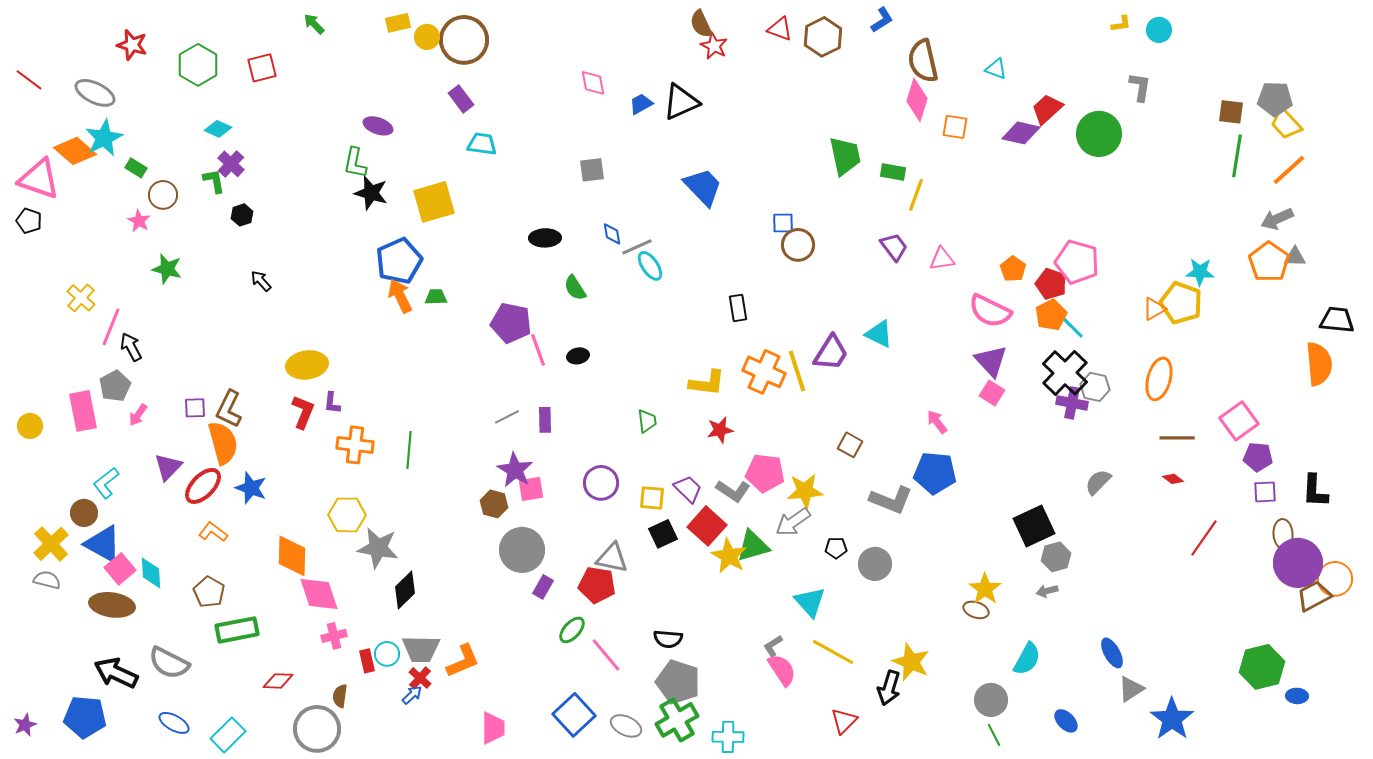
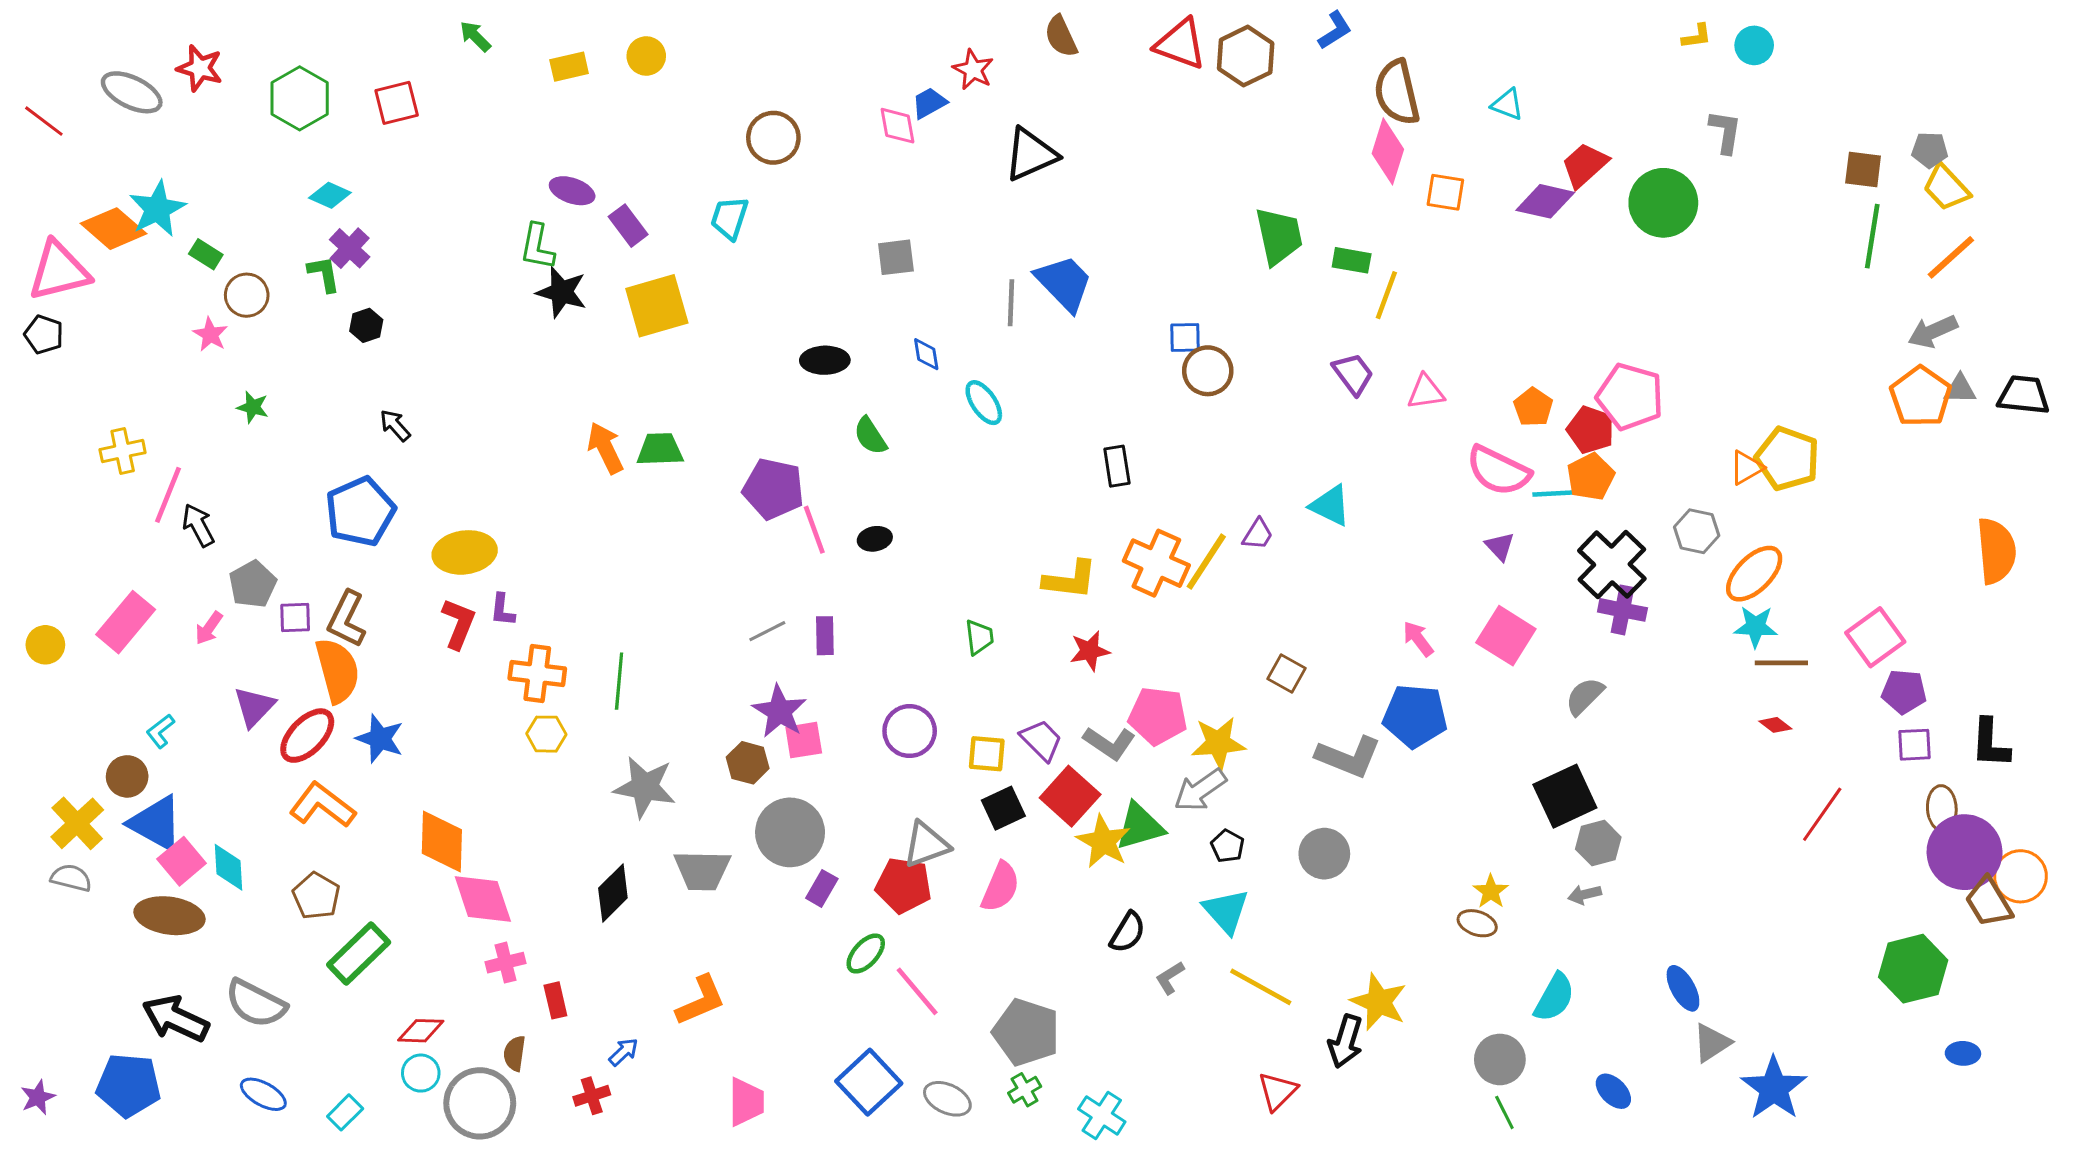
yellow rectangle: (398, 23) -> (569, 67), moved
red triangle: (780, 29) -> (1181, 44), size x1.4
brown circle: (464, 40) -> (773, 138), moved, size x0.7
red star: (714, 46) -> (973, 70), moved
gray ellipse: (95, 93) -> (132, 92), moved
purple rectangle: (461, 99) -> (628, 226), moved
gray pentagon: (1275, 99) -> (1930, 150), size x0.7
blue trapezoid: (641, 104) -> (929, 103), moved
cyan trapezoid: (482, 144) -> (729, 218), turned -80
pink triangle: (39, 179) -> (59, 271), turned -33
gray line: (637, 247) -> (1011, 303), moved, turned -64
blue pentagon: (399, 261) -> (360, 512), moved
green star: (167, 269) -> (253, 407), size x0.7
cyan star: (1200, 272) -> (1756, 627), moved
green trapezoid: (436, 297) -> (660, 450), size x1.4
yellow cross: (81, 298) -> (123, 451), turned 36
black trapezoid: (1337, 320) -> (2024, 395), moved
cyan line: (1071, 326) -> (1556, 493), moved, turned -48
purple trapezoid: (831, 353) -> (1258, 534), size x0.6
purple triangle: (991, 361) -> (1500, 546), size x0.6
yellow line: (797, 371) -> (1206, 562), turned 51
orange ellipse: (1159, 379) -> (1754, 574), turned 30
gray pentagon: (115, 386) -> (253, 584), moved
gray hexagon: (1095, 387) -> (1697, 531), moved
pink square: (992, 393) -> (1506, 636), moved, size x1.5
pink rectangle: (83, 411) -> (126, 622), turned 51
gray semicircle: (1098, 482) -> (1585, 696), moved
cyan L-shape: (106, 483) -> (160, 731), size x0.7
yellow hexagon: (347, 515) -> (546, 734), moved, size x0.7
orange L-shape: (213, 532) -> (322, 805), size x1.5
gray star: (378, 548) -> (645, 787), moved
black pentagon: (836, 548) -> (1227, 846), moved, turned 30
gray triangle: (612, 558) -> (926, 845), turned -32
yellow star: (985, 589) -> (1491, 891), size x0.7
brown trapezoid: (1314, 596) -> (1989, 902), turned -93
green rectangle: (237, 630) -> (359, 954), turned -33
black semicircle: (668, 639) -> (1128, 932), moved, turned -64
gray trapezoid: (421, 649) -> (702, 870), moved
cyan circle: (387, 654) -> (421, 1073), moved
green hexagon: (1262, 667) -> (1913, 969), moved
pink semicircle: (782, 670) -> (1000, 887), moved, turned 56
red cross: (420, 678) -> (592, 1096), moved, turned 30
green cross: (677, 720) -> (1025, 1090), size x0.5
cyan rectangle: (228, 735) -> (345, 1112), size x0.7
cyan cross: (728, 737) -> (1102, 1115), turned 32

